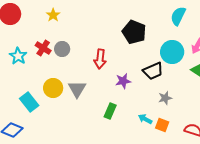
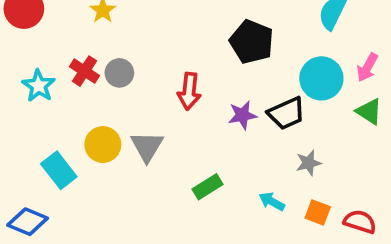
purple star: (123, 81) -> (242, 115), moved
green rectangle: (110, 111) -> (208, 187), turned 35
orange square: (162, 125) -> (318, 212), moved

